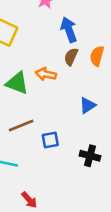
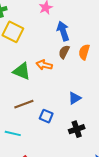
blue triangle: (88, 105) -> (75, 98), moved
blue square: (50, 140) -> (46, 116), turned 32
black cross: (90, 156) -> (77, 129), turned -35

